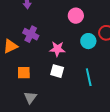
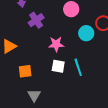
purple cross: (31, 34) -> (36, 20), moved, turned 35
cyan line: (89, 77) -> (78, 67), moved

